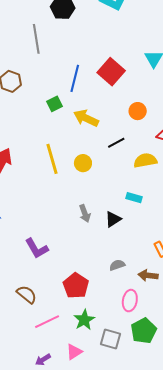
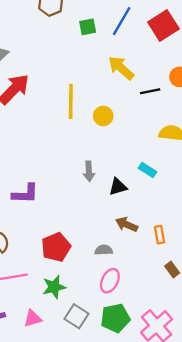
green square: (54, 104) -> (88, 27), moved
black line: (116, 143) -> (150, 91), moved
purple L-shape: (37, 248) -> (25, 194), turned -75
gray semicircle: (117, 265) -> (104, 250), moved
brown arrow: (148, 275) -> (127, 224), moved

